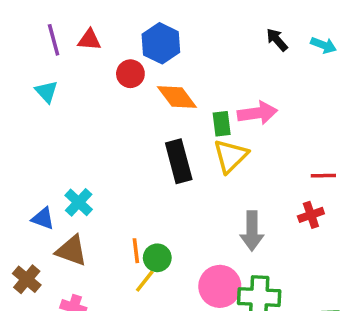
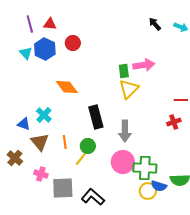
blue hexagon: (161, 43) -> (45, 49), moved
orange diamond: (177, 97) -> (67, 87), moved
black rectangle: (179, 161) -> (96, 117), moved
gray arrow: (252, 231) -> (125, 131), moved
brown triangle: (71, 251) -> (40, 142), turned 30
orange line: (136, 251) -> (65, 142), moved

